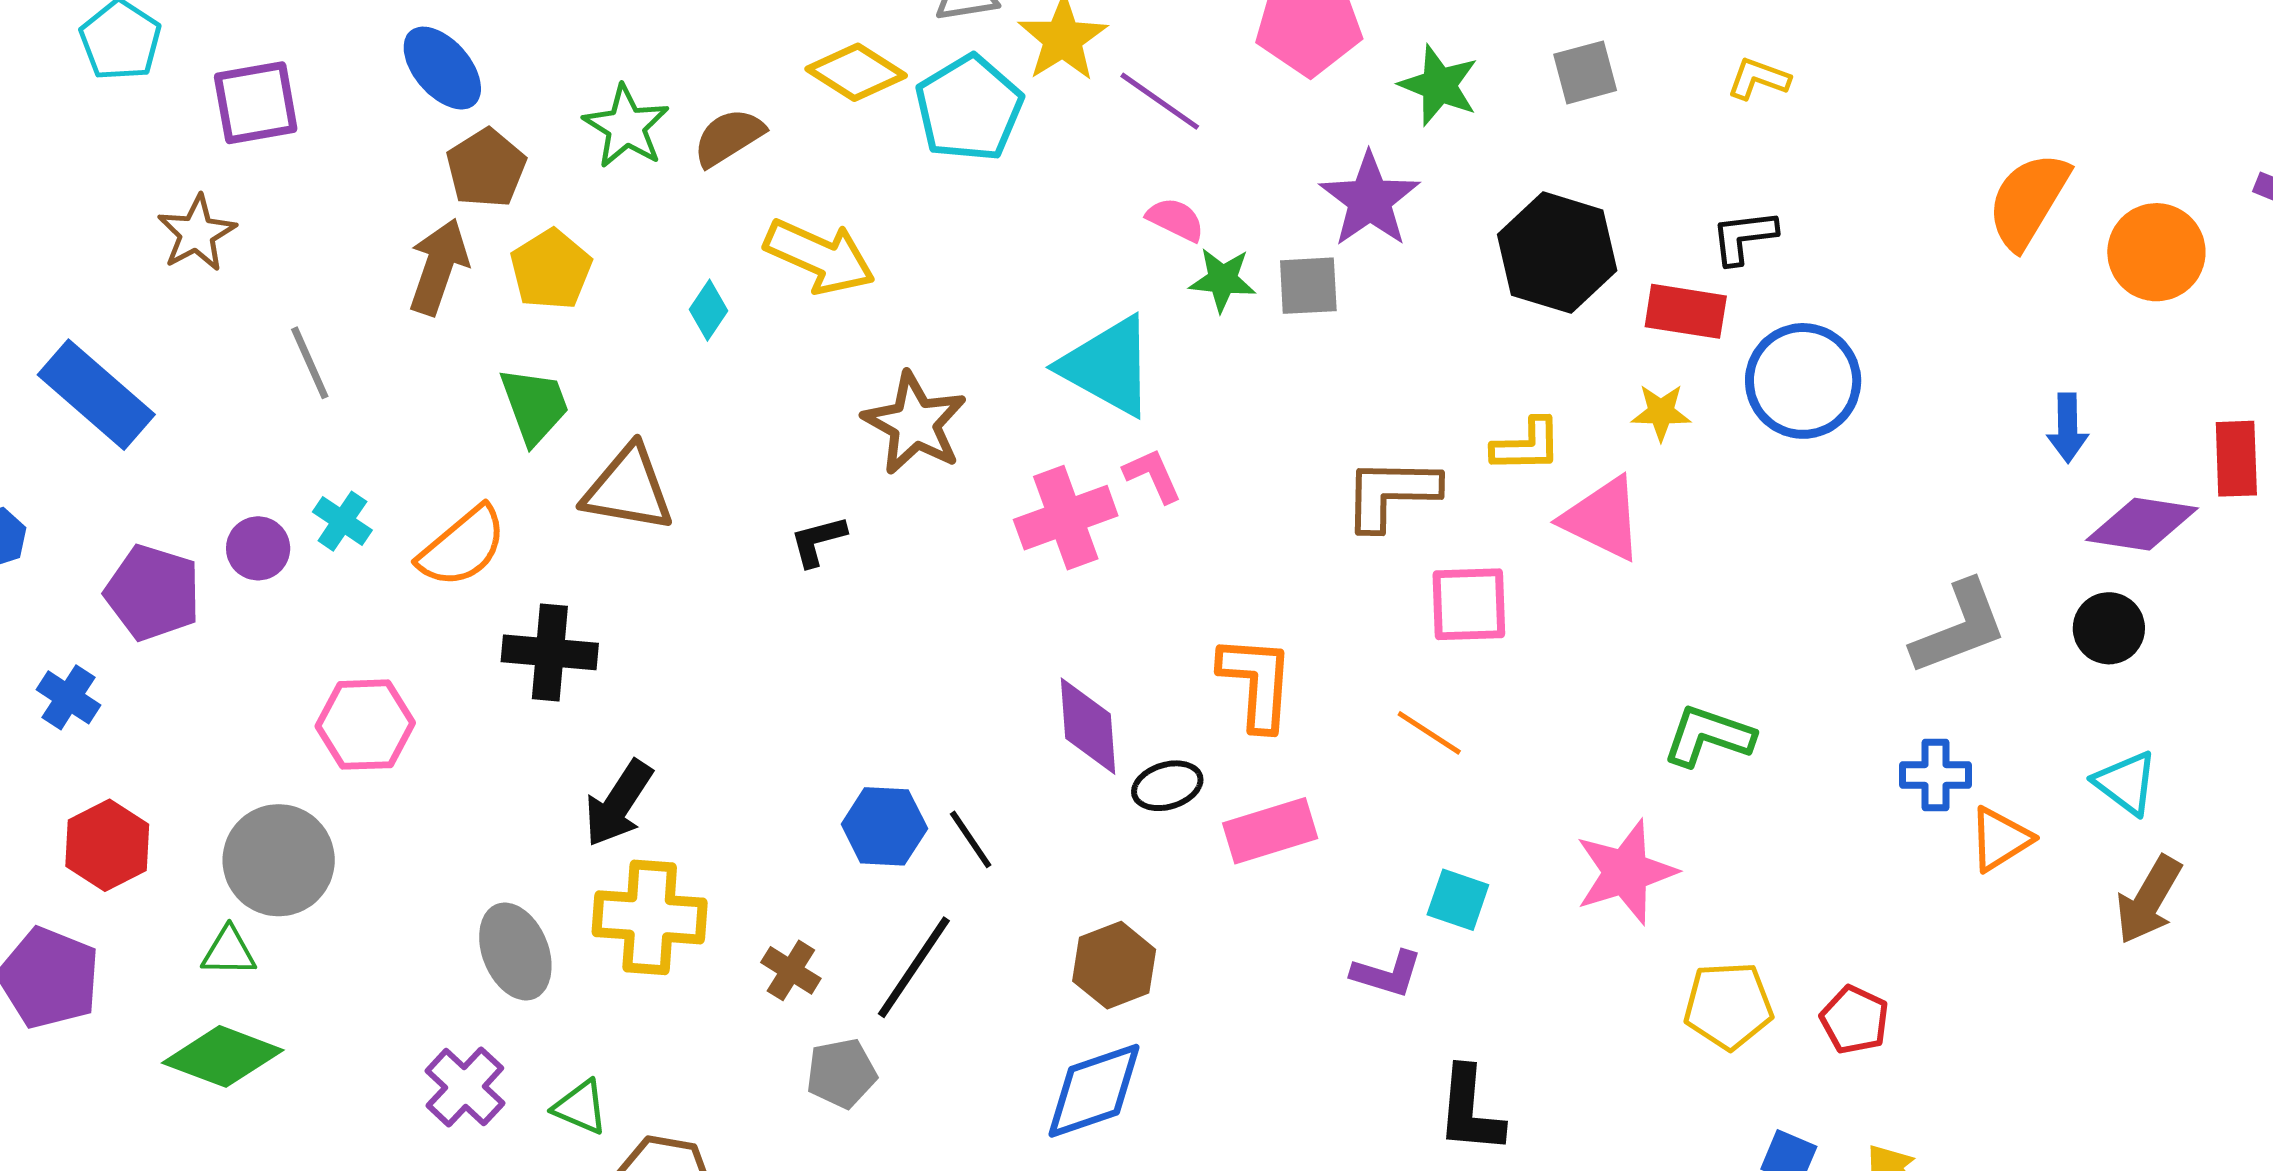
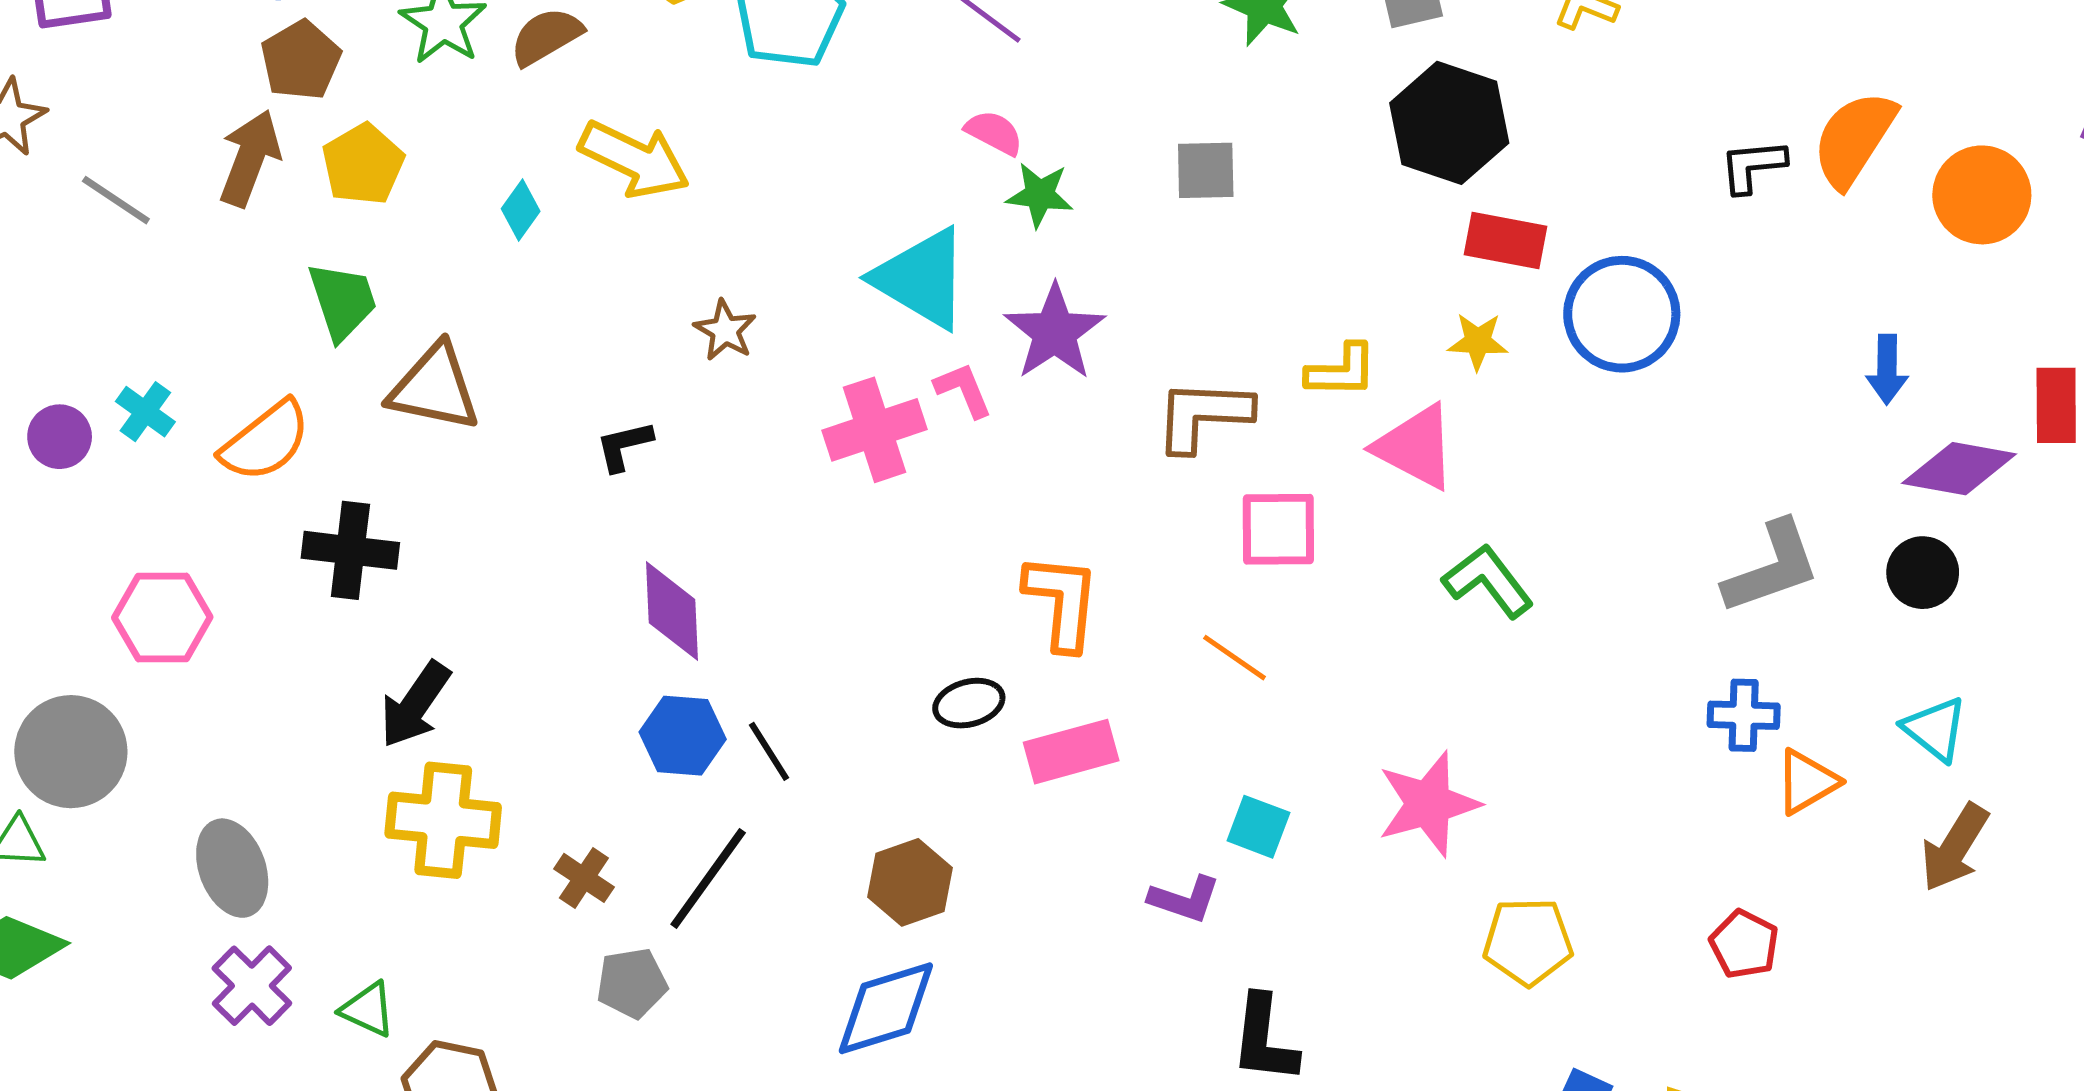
purple star: (1370, 200) -> (1055, 332), moved
black L-shape: (1744, 237) -> (1753, 166), moved
black hexagon: (1557, 253) -> (1449, 123), moved
gray square: (1308, 286) -> (1206, 170), moved
gray line: (310, 363) -> (116, 200), moved, turned -34
brown star: (915, 423) -> (725, 330), size x0.6
purple diamond: (1088, 726) -> (672, 611), moved
green L-shape: (1708, 736) -> (1488, 581), moved, turned 32
gray ellipse: (515, 951) -> (232, 868), moved
red pentagon: (1855, 1020) -> (1744, 944), moved

